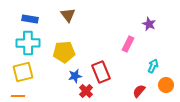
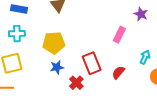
cyan cross: (28, 43) -> (17, 34), size x0.7
blue star: (75, 76) -> (57, 67), moved
red semicircle: (139, 91) -> (118, 72), moved

